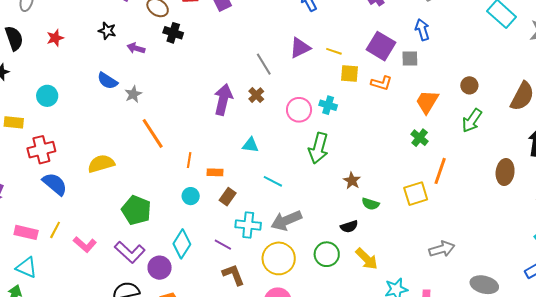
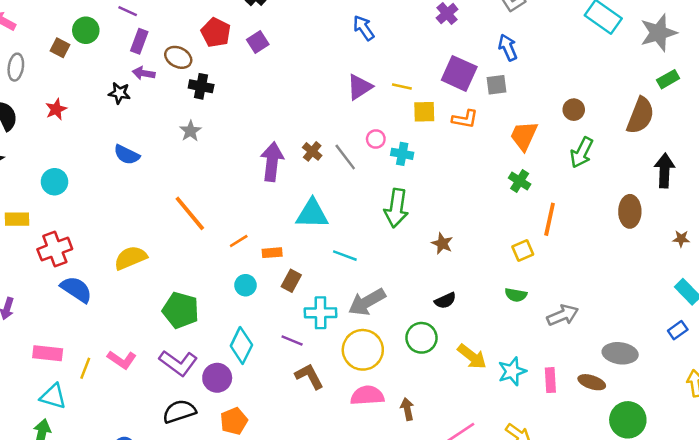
purple arrow: (136, 48) -> (144, 73), moved
gray line: (264, 64) -> (345, 157), moved
gray star: (133, 94) -> (190, 131), moved
pink circle: (299, 110) -> (376, 139), moved, size x0.6
cyan triangle: (250, 145) -> (312, 214), size x1.6
orange line: (189, 160) -> (239, 241), turned 56
yellow square: (416, 194) -> (523, 251), size x0.7
green semicircle: (371, 204) -> (516, 295), moved
yellow line: (55, 230) -> (85, 368), moved
yellow arrow: (367, 259) -> (472, 357), moved

